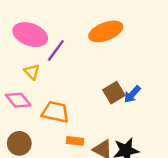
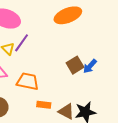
purple line: (56, 50) -> (22, 43), moved

